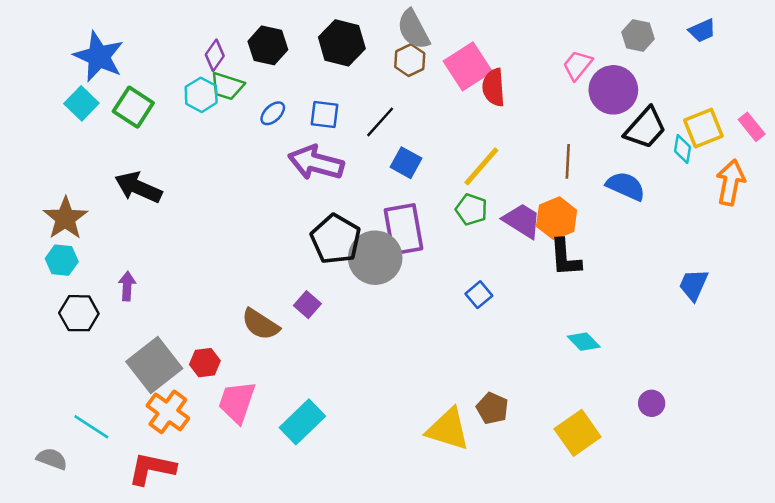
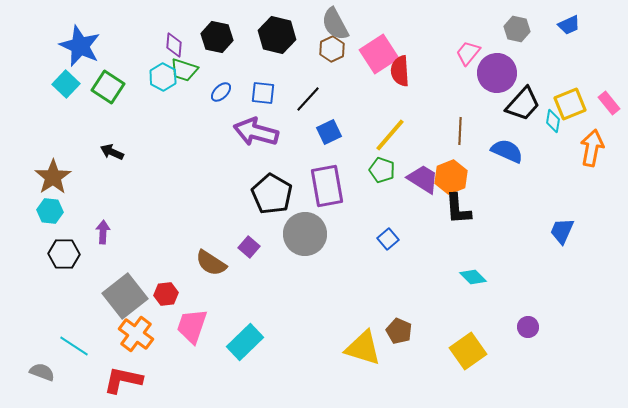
purple diamond: (215, 55) -> (174, 45), turned -30
blue square: (406, 163) -> (329, 132), turned 35
black arrow: (138, 187) -> (112, 152), size x0.6
gray circle: (375, 258) -> (305, 234), moved

